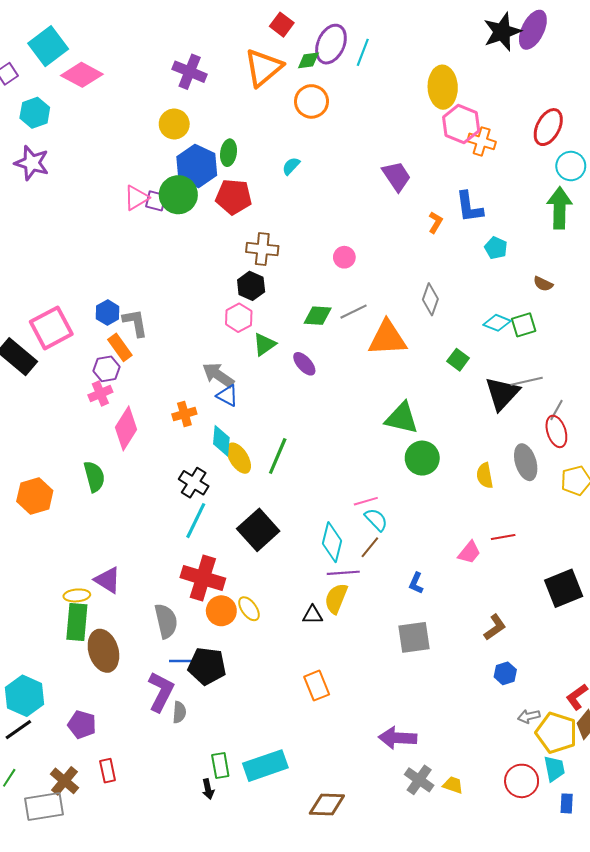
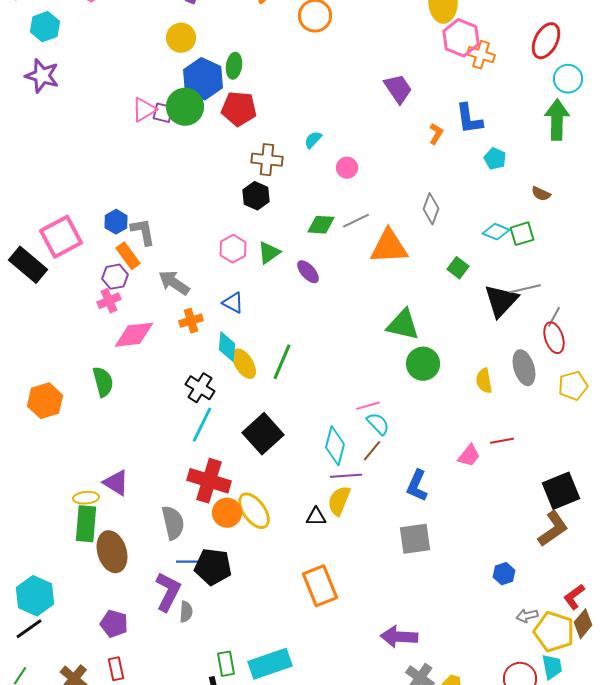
cyan semicircle: (291, 166) -> (313, 140), moved
pink hexagon: (239, 318) -> (233, 249), moved
gray arrow: (218, 375) -> (174, 283), moved
pink diamond: (126, 428) -> (134, 335), turned 51
blue L-shape: (416, 583) -> (417, 486), size x1.5
yellow ellipse: (249, 609) -> (254, 511), size x1.5
brown L-shape: (495, 627) -> (553, 529), moved, size x1.4
orange rectangle: (317, 686) -> (320, 586), size x1.4
purple pentagon: (82, 725) -> (114, 624), moved

